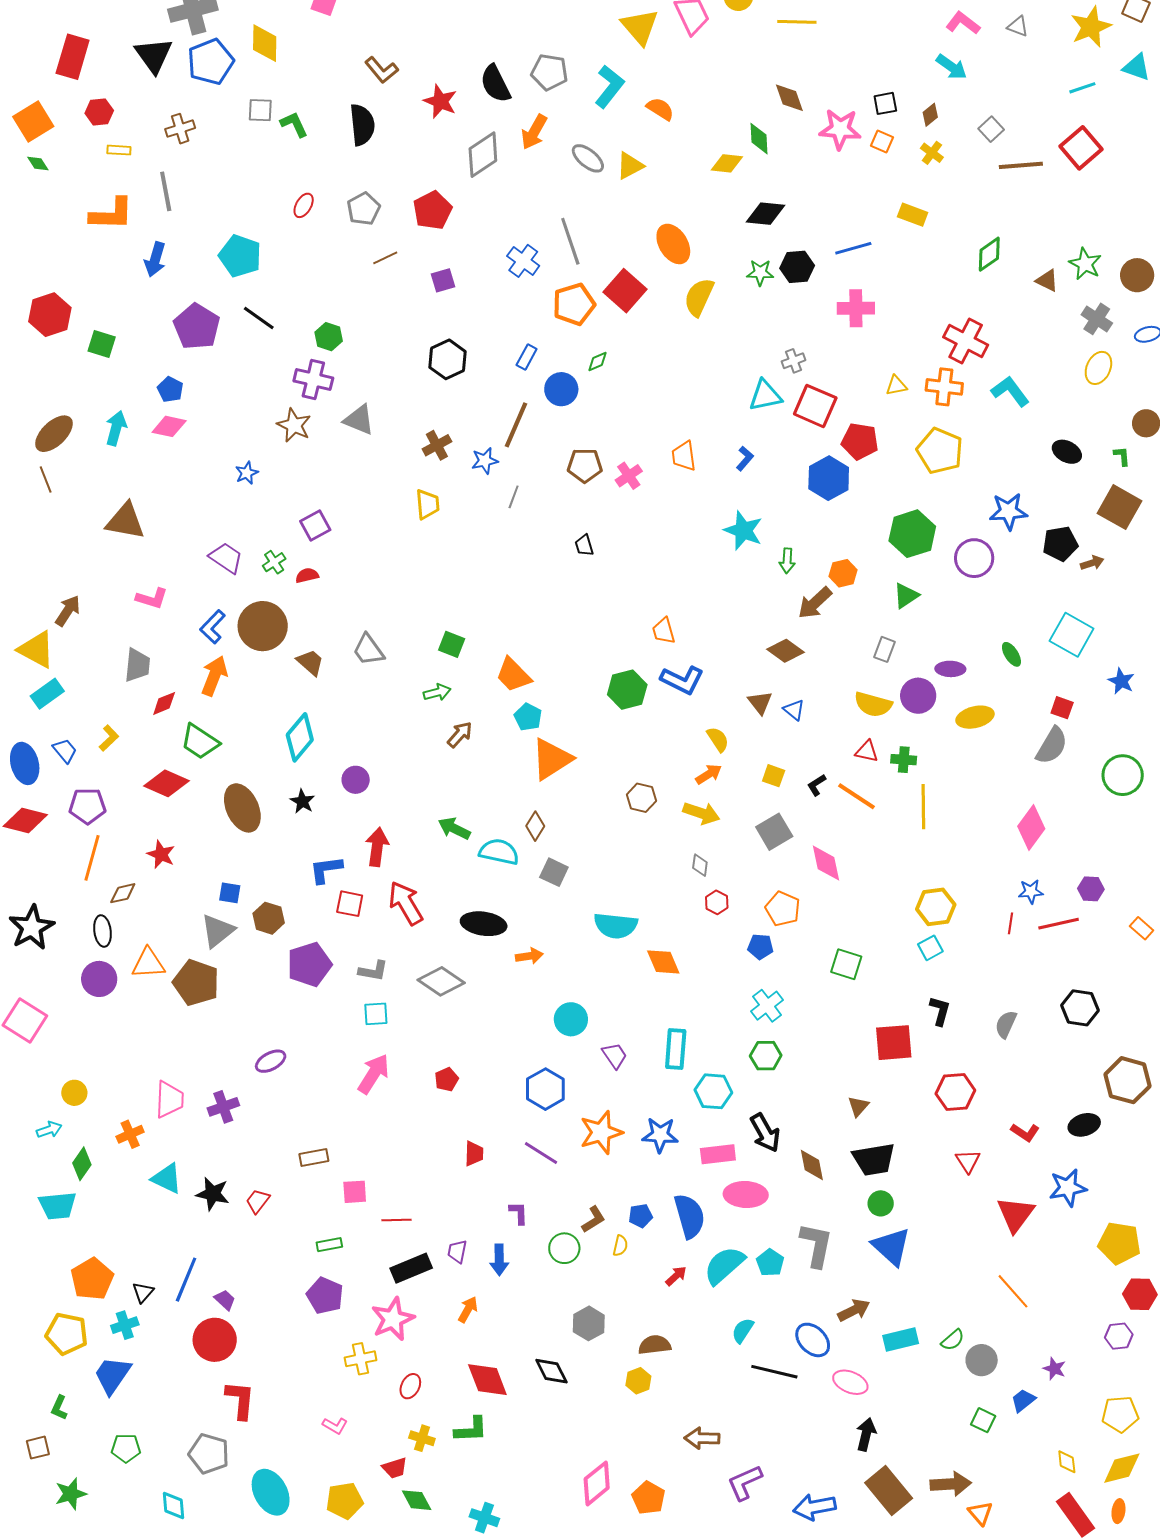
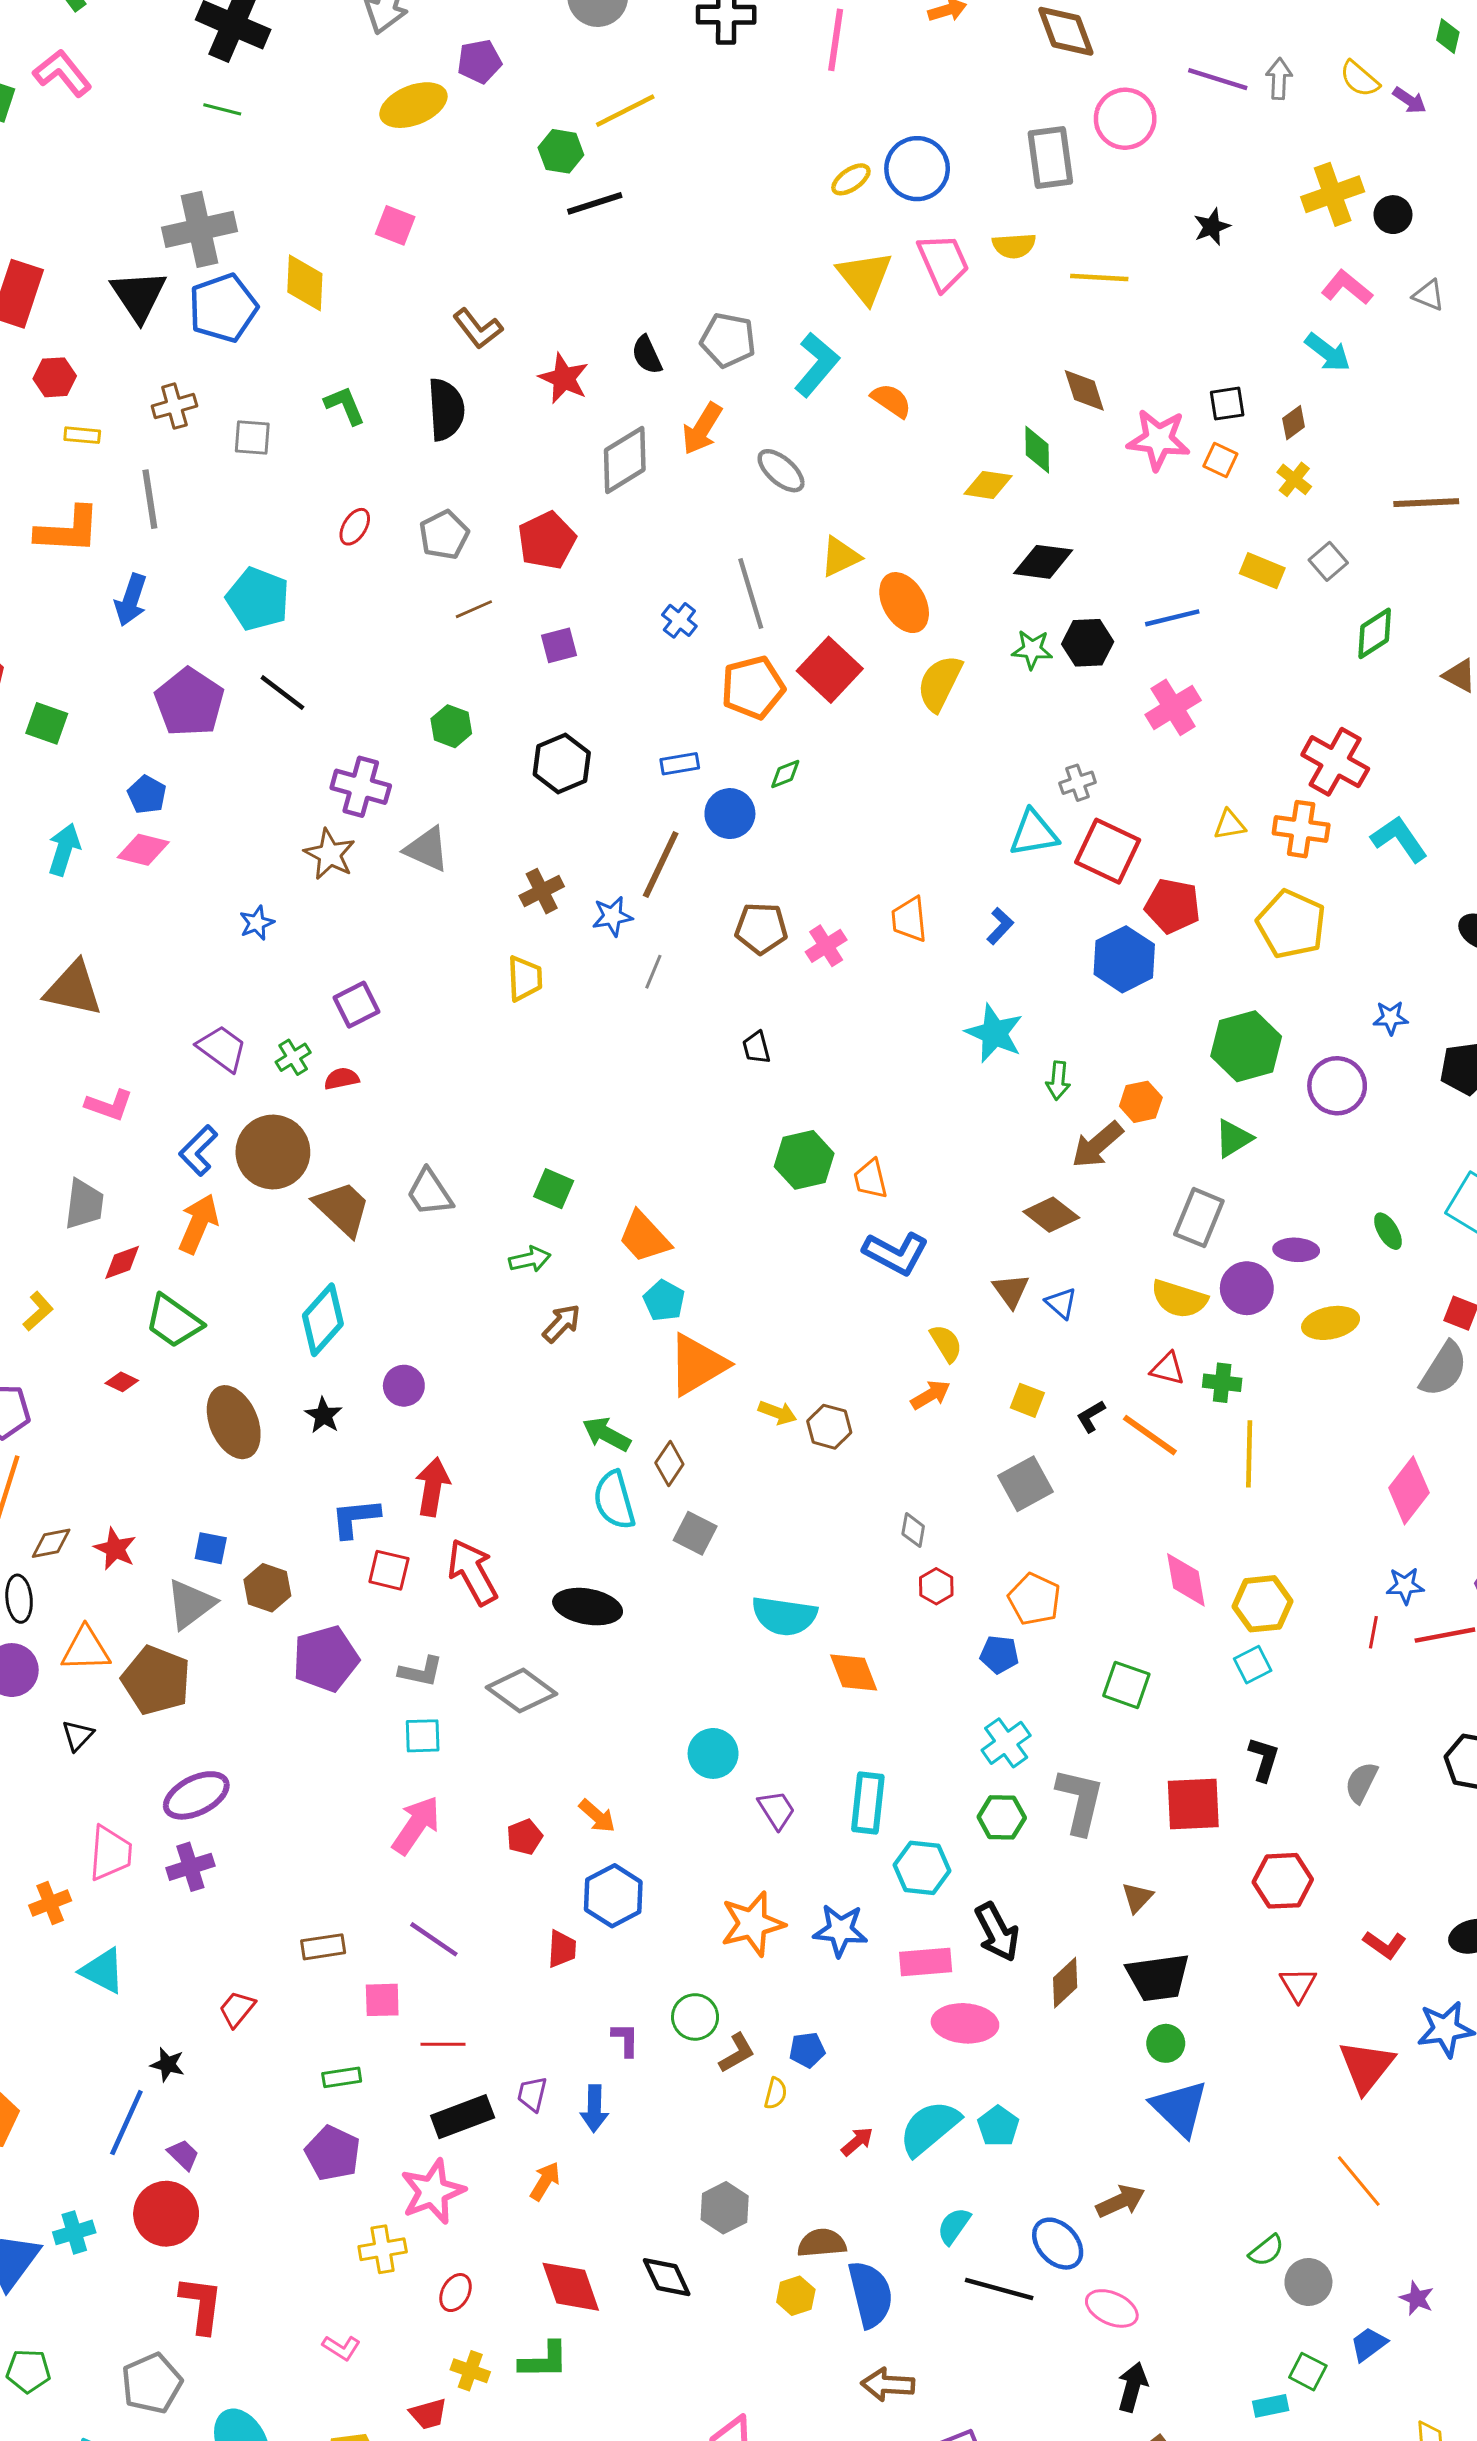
black semicircle: (495, 84) -> (647, 355), size x0.7
gray square: (260, 110) -> (252, 438), moved
gray square: (991, 129) -> (1328, 561), moved
yellow triangle: (630, 166) -> (840, 557), moved
blue cross: (523, 261) -> (679, 620), size x0.7
pink cross: (856, 308) -> (1173, 707), turned -33
green hexagon: (329, 337) -> (451, 726), moved
blue rectangle: (527, 357) -> (680, 764), turned 50
blue star: (1008, 511) -> (1391, 1018), size x0.6
gray rectangle: (884, 649) -> (1199, 1218), size x1.5
brown trapezoid: (310, 662) -> (342, 1209), size x1.4
green hexagon: (627, 690) -> (804, 1160), moved
red diamond: (167, 783) -> (122, 1382), size x0.5
yellow arrow: (701, 813) -> (778, 1413), moved, size x0.7
green arrow: (454, 828) -> (606, 1434), moved
cyan semicircle: (499, 852) -> (614, 1500), turned -120
red star: (161, 854) -> (115, 1549), moved
pink diamond: (826, 863) -> (1186, 1580), moved
orange arrow: (529, 956) -> (597, 1816), moved, turned 48
purple ellipse: (271, 1061) -> (196, 1795), moved, size x1.4
blue hexagon: (545, 1089) -> (613, 1896), moved
purple line: (541, 1153) -> (434, 1939), moved
brown diamond: (812, 1165) -> (1065, 1983), turned 56
black star: (213, 1194) -> (168, 2064), moved, size x0.7
blue semicircle: (690, 1216) -> (871, 2294), moved
gray L-shape: (816, 1245) -> (1080, 1801), moved
green circle: (564, 1248) -> (695, 2017), moved
black triangle: (143, 1292) -> (78, 1735), moved
cyan cross: (125, 1325) -> (74, 2232), moved
cyan rectangle: (901, 1340) -> (1271, 2406), moved, size x0.7
gray pentagon: (209, 1454) -> (152, 2383), turned 30

